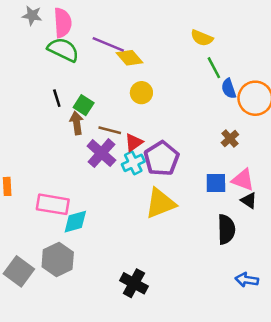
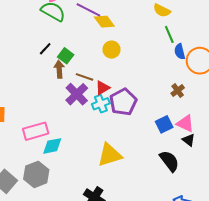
black line: (57, 98) -> (45, 49), turned 56
blue square: (216, 183) -> (164, 124), turned -30
yellow triangle: (160, 203) -> (110, 155), moved
pink rectangle: (53, 204) -> (36, 131), turned -30
black semicircle: (226, 229) -> (169, 161), turned -40

